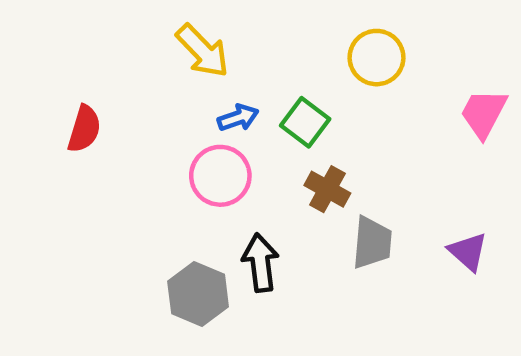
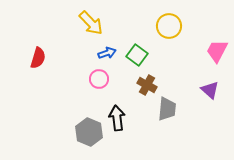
pink circle: (220, 176) -> (99, 79), size x0.7
purple triangle: (468, 252) -> (210, 90), moved

